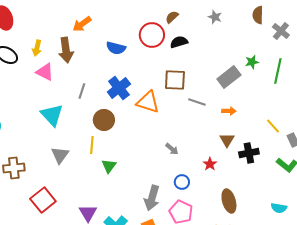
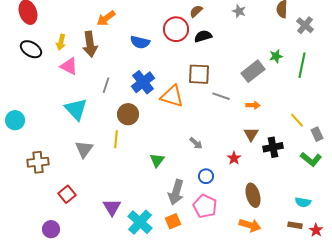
green triangle: (109, 166) -> (157, 160), moved
red square: (43, 200) -> (67, 194), size x0.7

